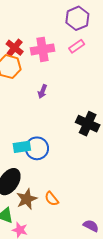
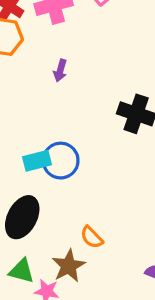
brown star: (27, 199) -> (69, 266), moved

